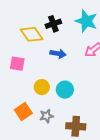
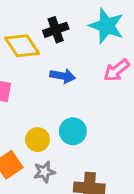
yellow circle: (42, 87) -> (38, 140), moved

